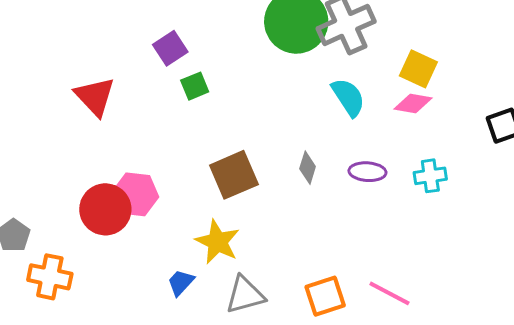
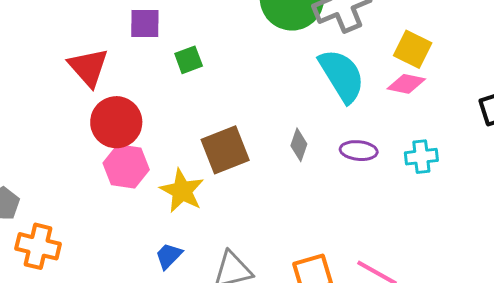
purple square: (170, 48) -> (145, 23), moved, turned 32
cyan semicircle: (348, 97) -> (342, 76), size x1.4
red circle: (105, 209) -> (116, 122), moved
yellow star: (217, 242) -> (182, 191), moved

